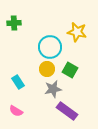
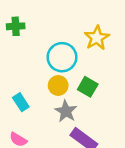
yellow star: (77, 32) -> (97, 38), turned 30
gray star: (53, 89) -> (66, 111), turned -30

